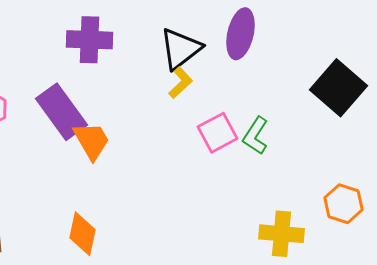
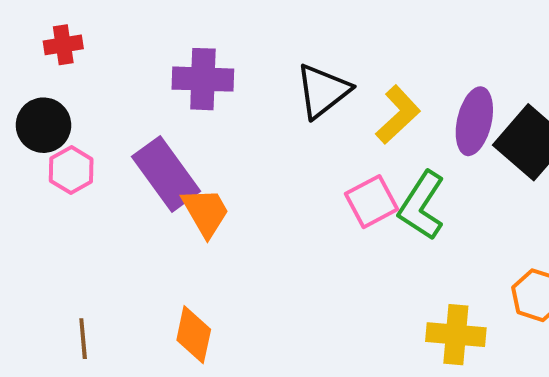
purple ellipse: (240, 34) -> (474, 121), moved
yellow L-shape: (180, 83) -> (398, 115), moved, size x1.4
green L-shape: (256, 136) -> (422, 206), size x1.4

